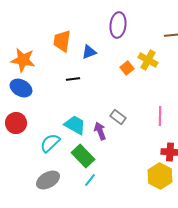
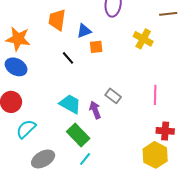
orange square: (127, 68) -> (96, 47), moved, turned 32
black line: (73, 79) -> (68, 58), turned 56
cyan semicircle: (50, 143) -> (26, 129), moved

